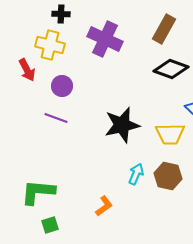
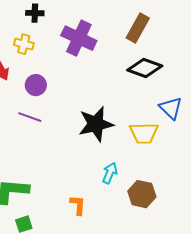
yellow cross: (50, 45) -> (24, 44), size x0.7
brown hexagon: (168, 176) -> (142, 194), moved
orange L-shape: (104, 206) -> (78, 205), turned -50

